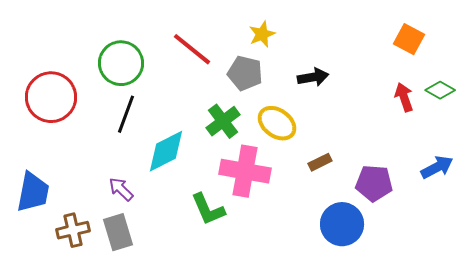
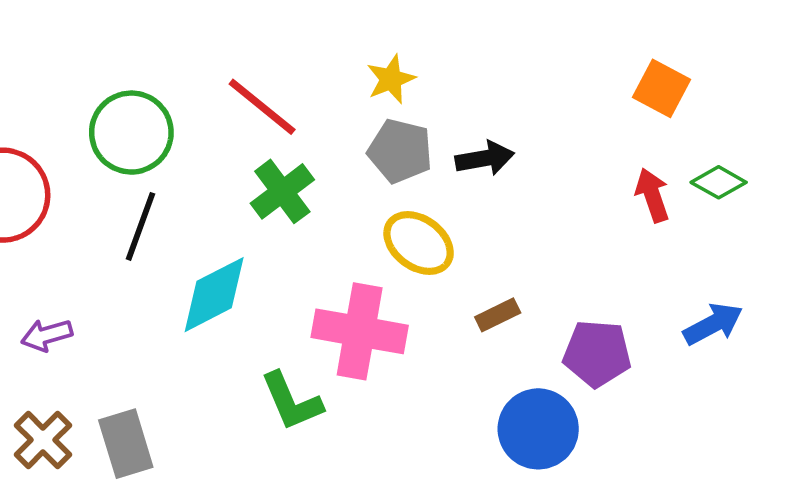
gray pentagon: (245, 73) -> (400, 151), moved
green cross: (223, 121) -> (282, 191), moved
purple arrow: (121, 189) -> (47, 335), moved, turned -60
brown cross: (73, 230) -> (43, 440), turned -32

